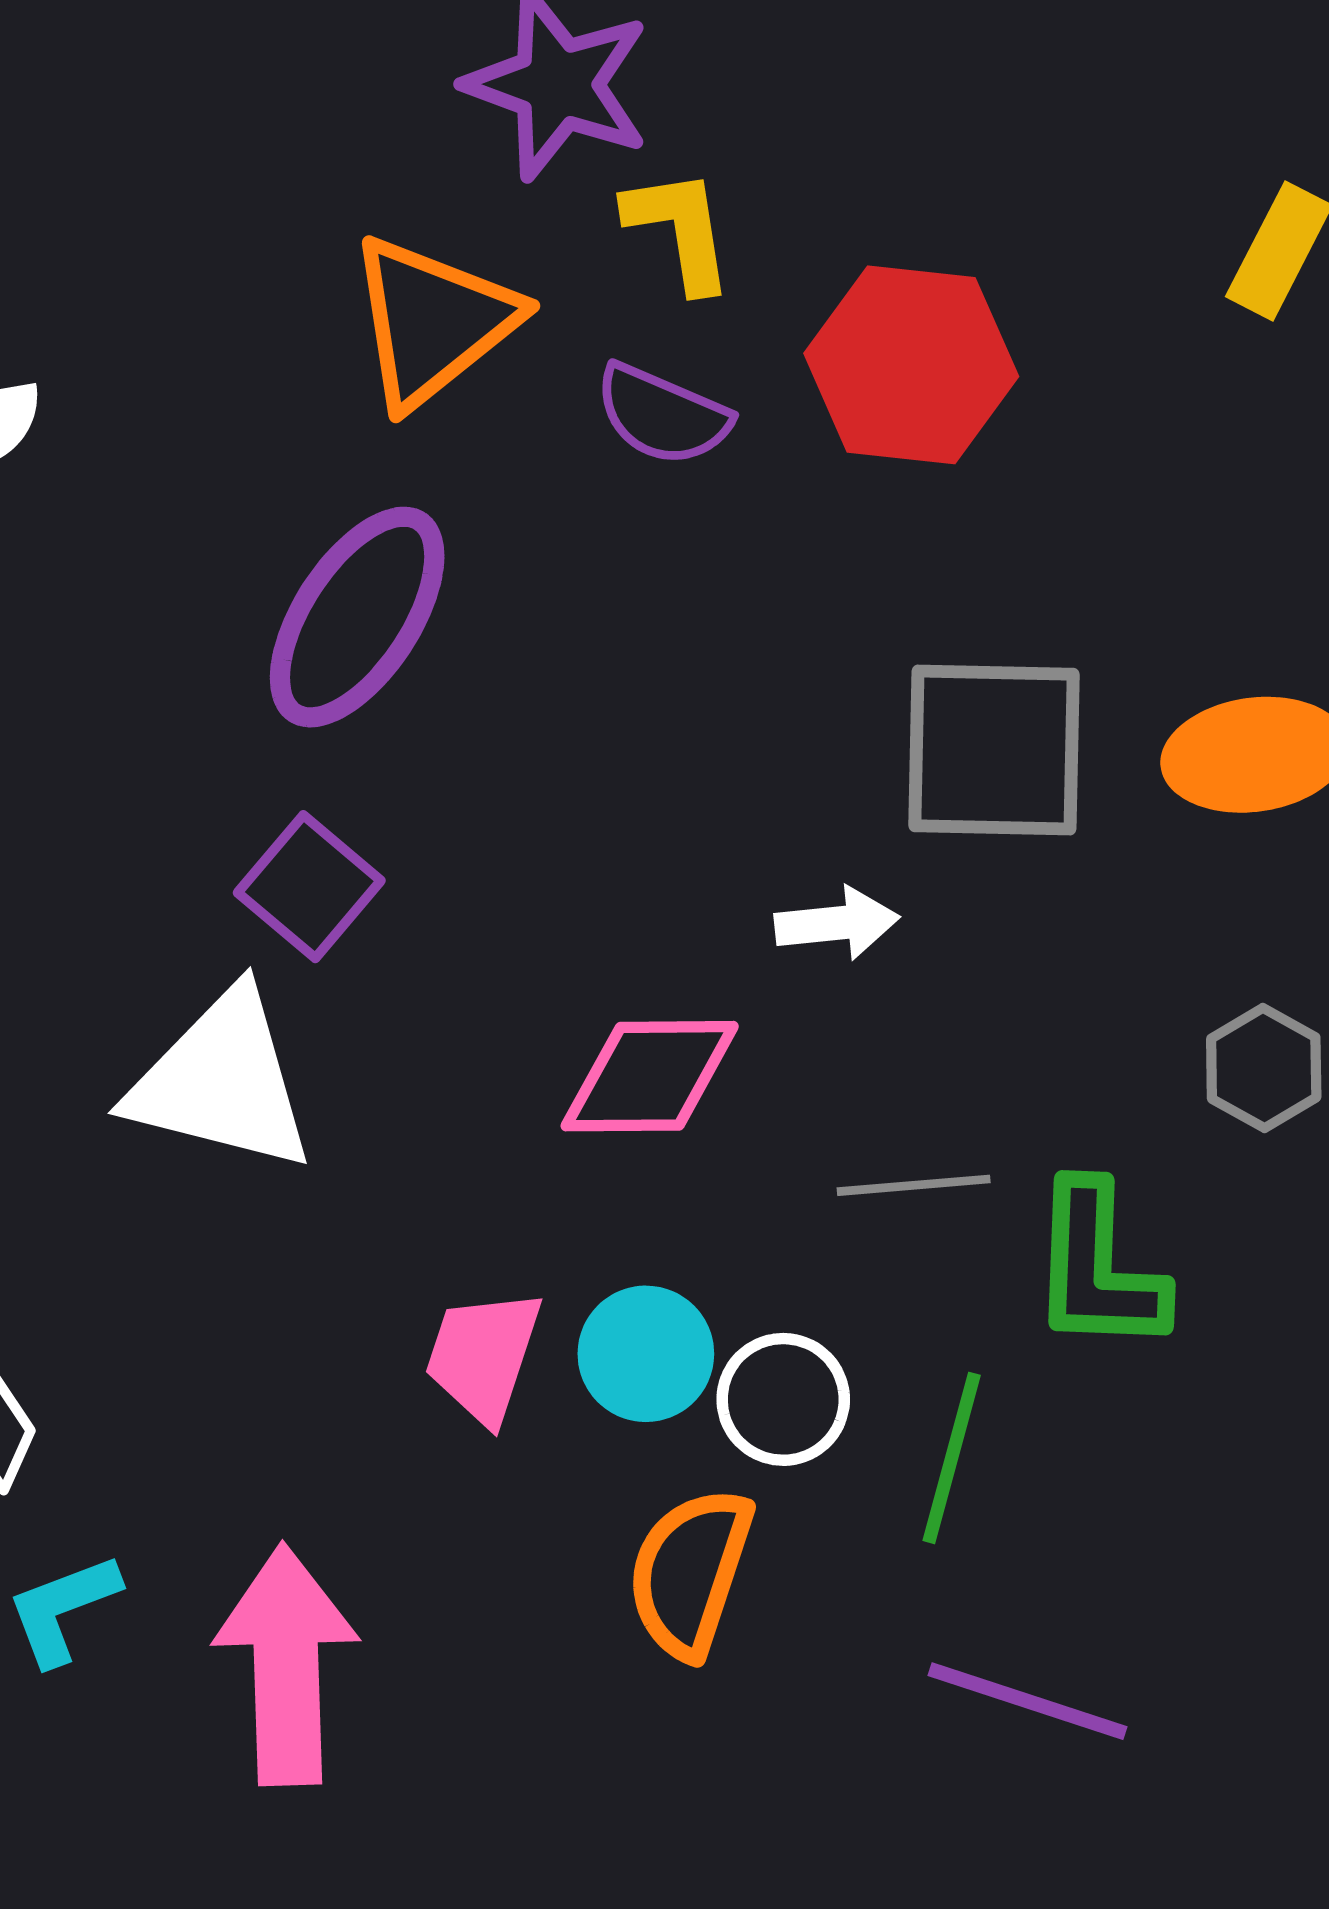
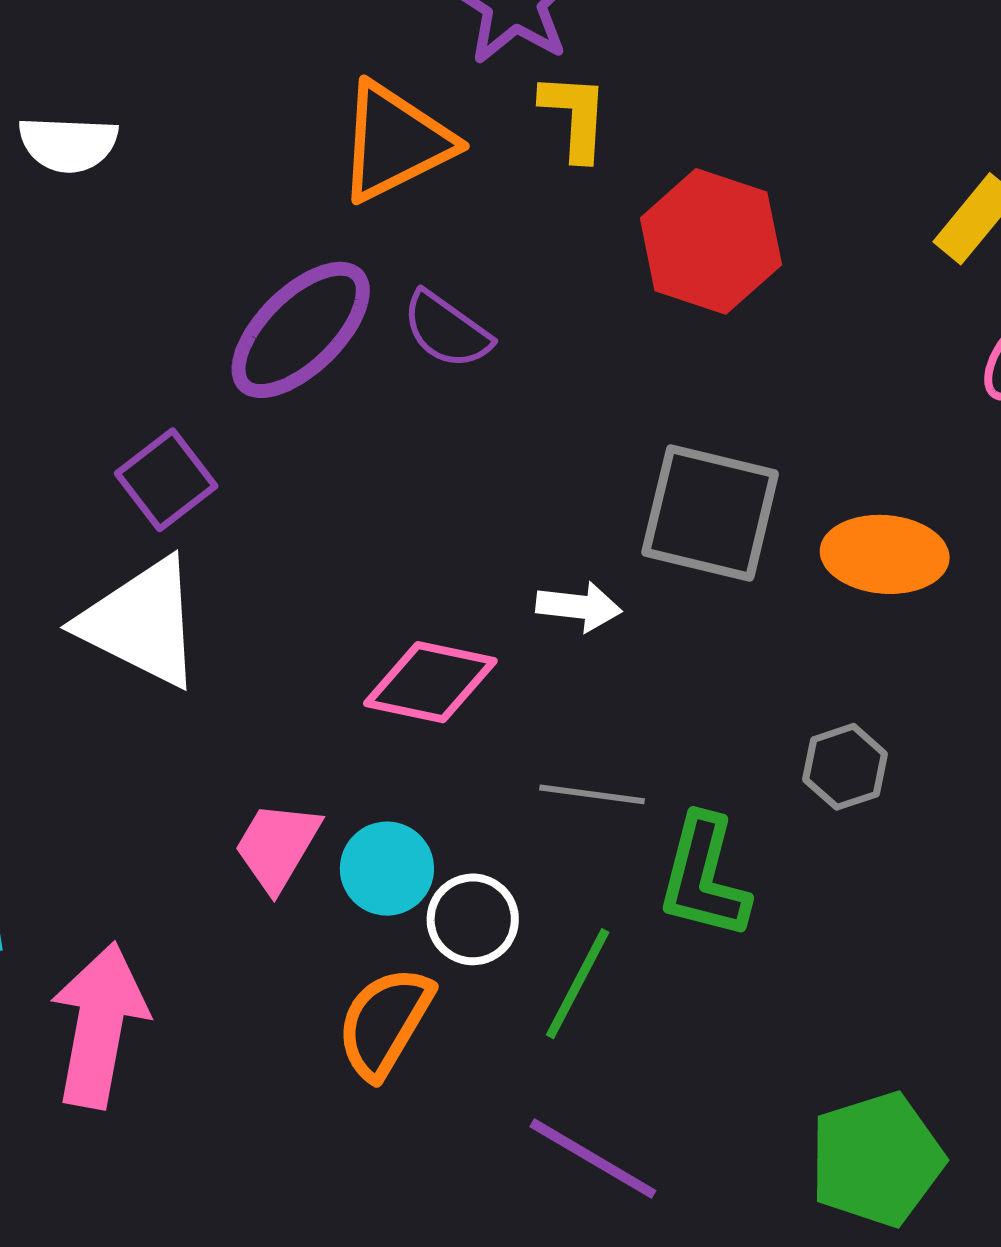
purple semicircle: (662, 415) -> (447, 330), moved
purple square: (309, 887) -> (166, 480), moved

